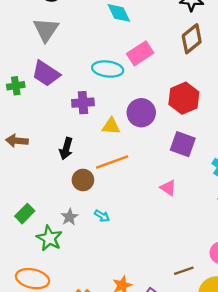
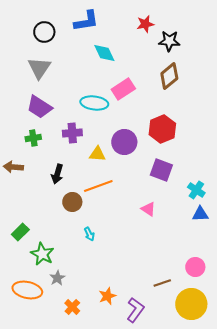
green cross: (16, 86) -> (33, 138), moved
cyan arrow: (102, 216) -> (89, 234), turned 32
gray star: (69, 217) -> (57, 278), moved

